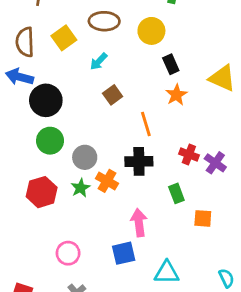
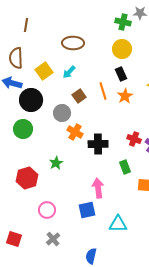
yellow circle: (151, 31) -> (122, 49), moved
yellow square: (64, 38) -> (44, 71), moved
orange line: (146, 124) -> (103, 91), moved
green circle: (50, 141) -> (23, 129), moved
gray circle: (85, 157) -> (62, 113), moved
orange cross: (107, 181) -> (75, 132), moved
red hexagon: (42, 192) -> (27, 178), moved

